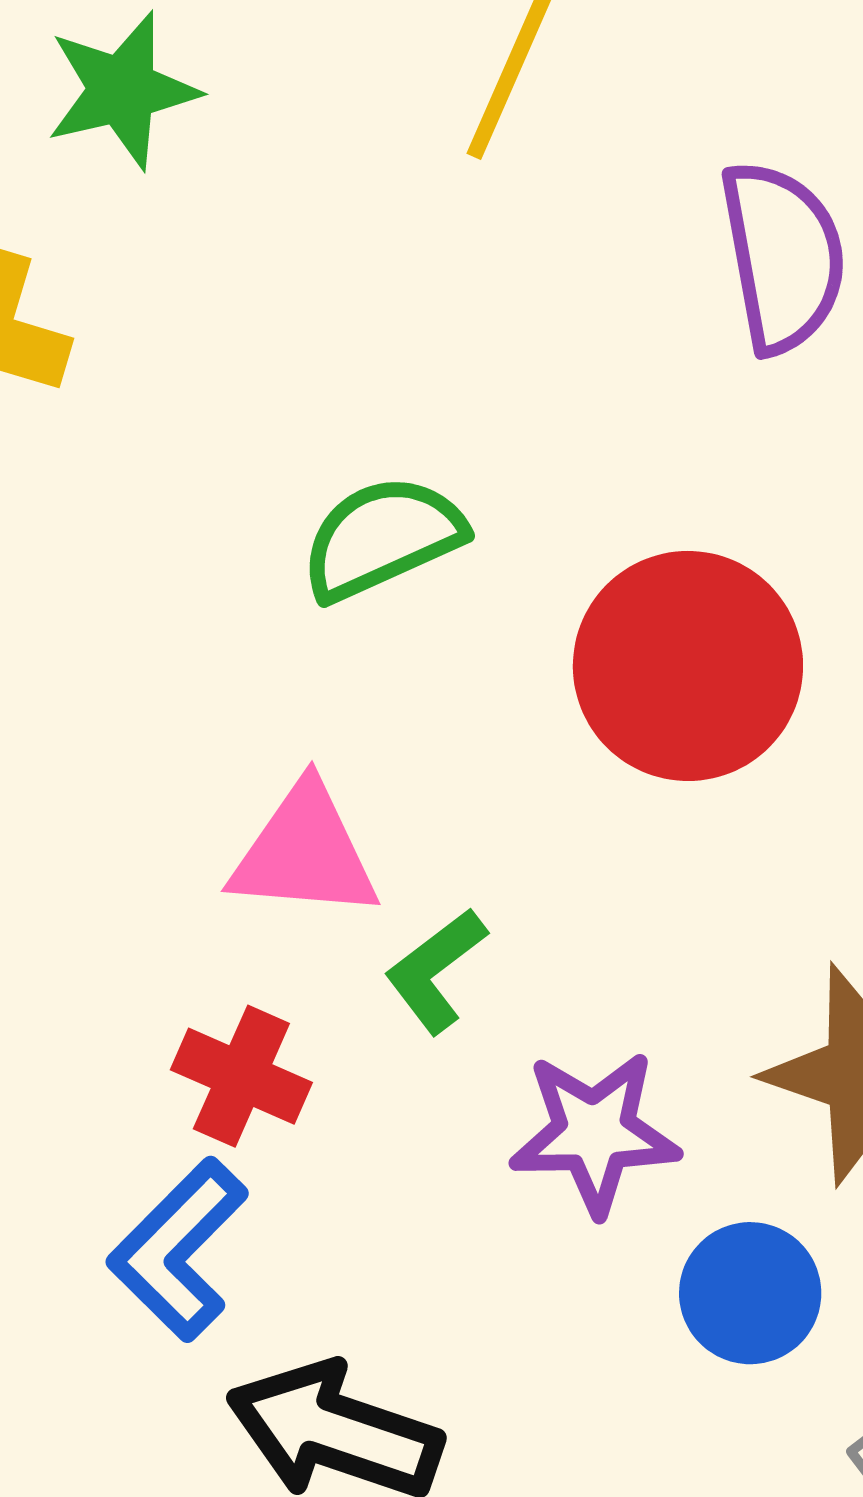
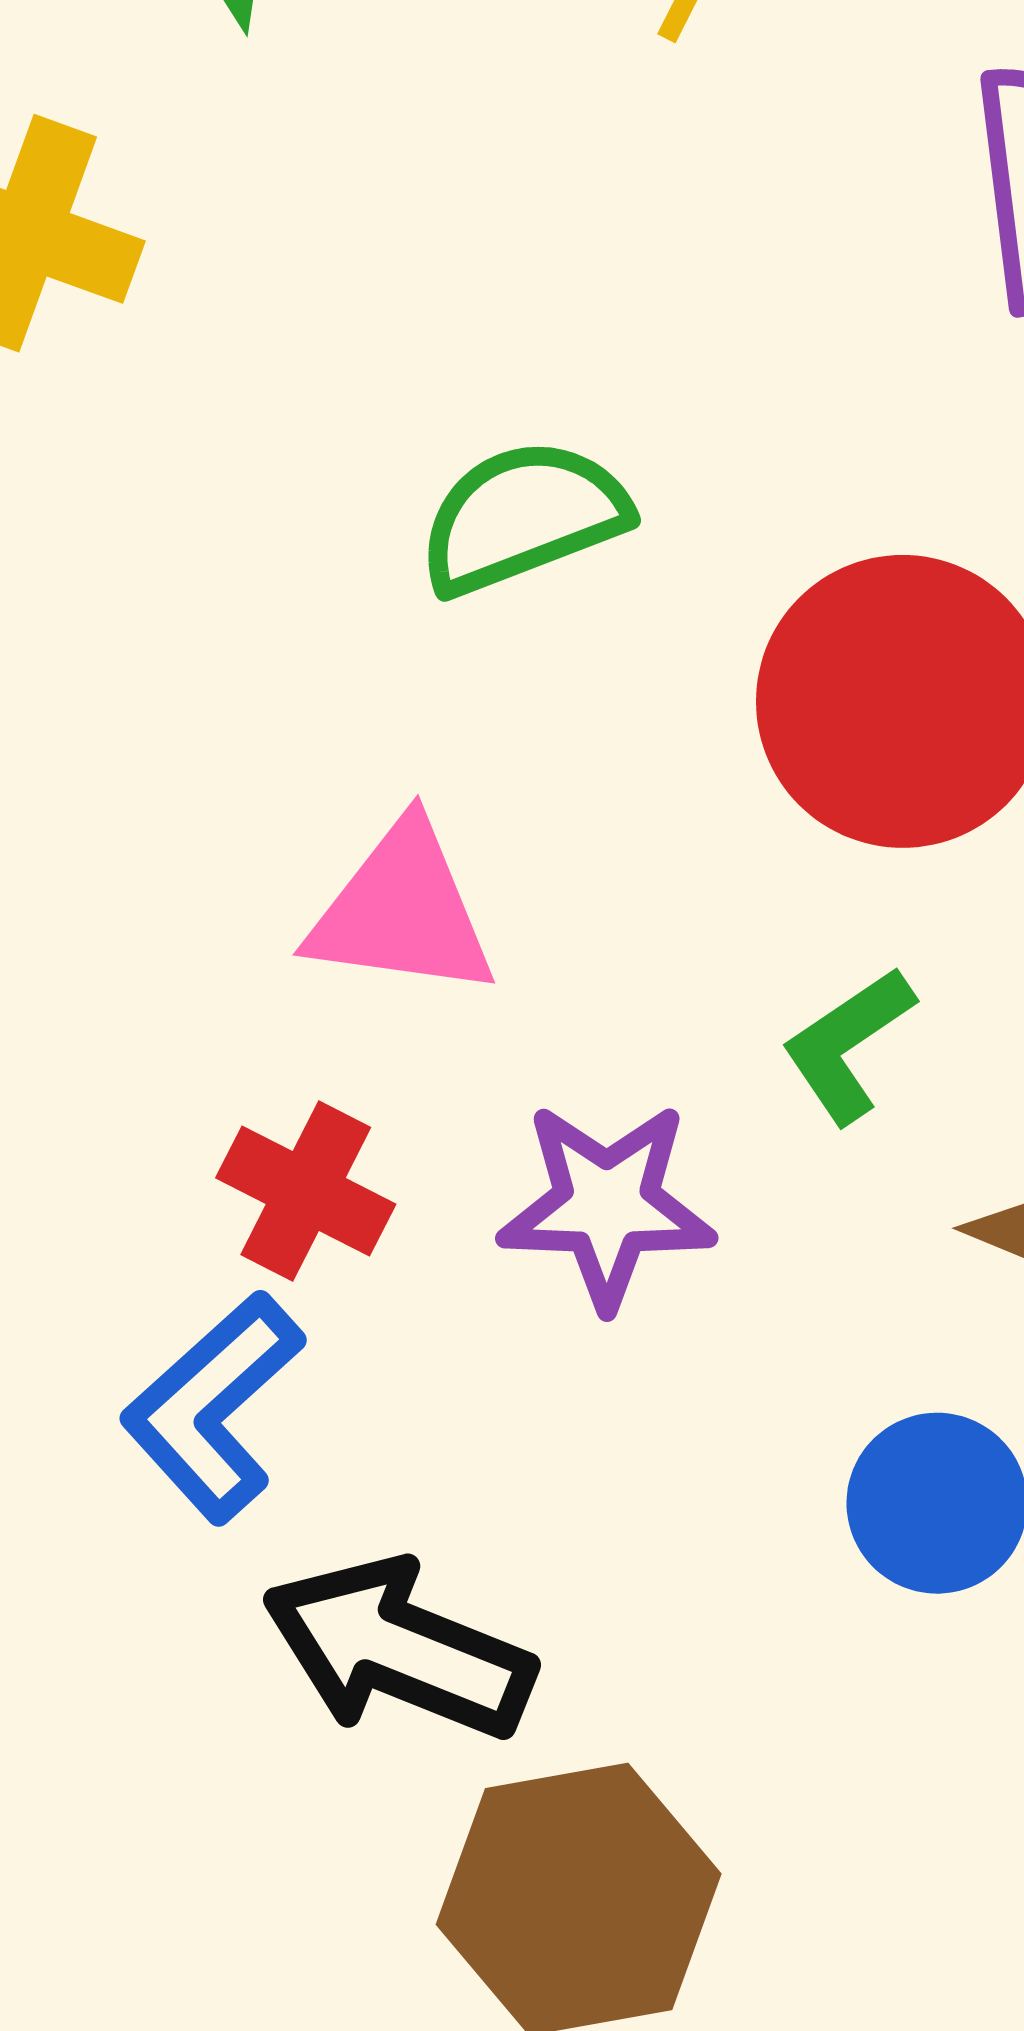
green L-shape: (436, 971) -> (848, 1045), moved
purple star: (595, 1133) -> (607, 1205), moved

